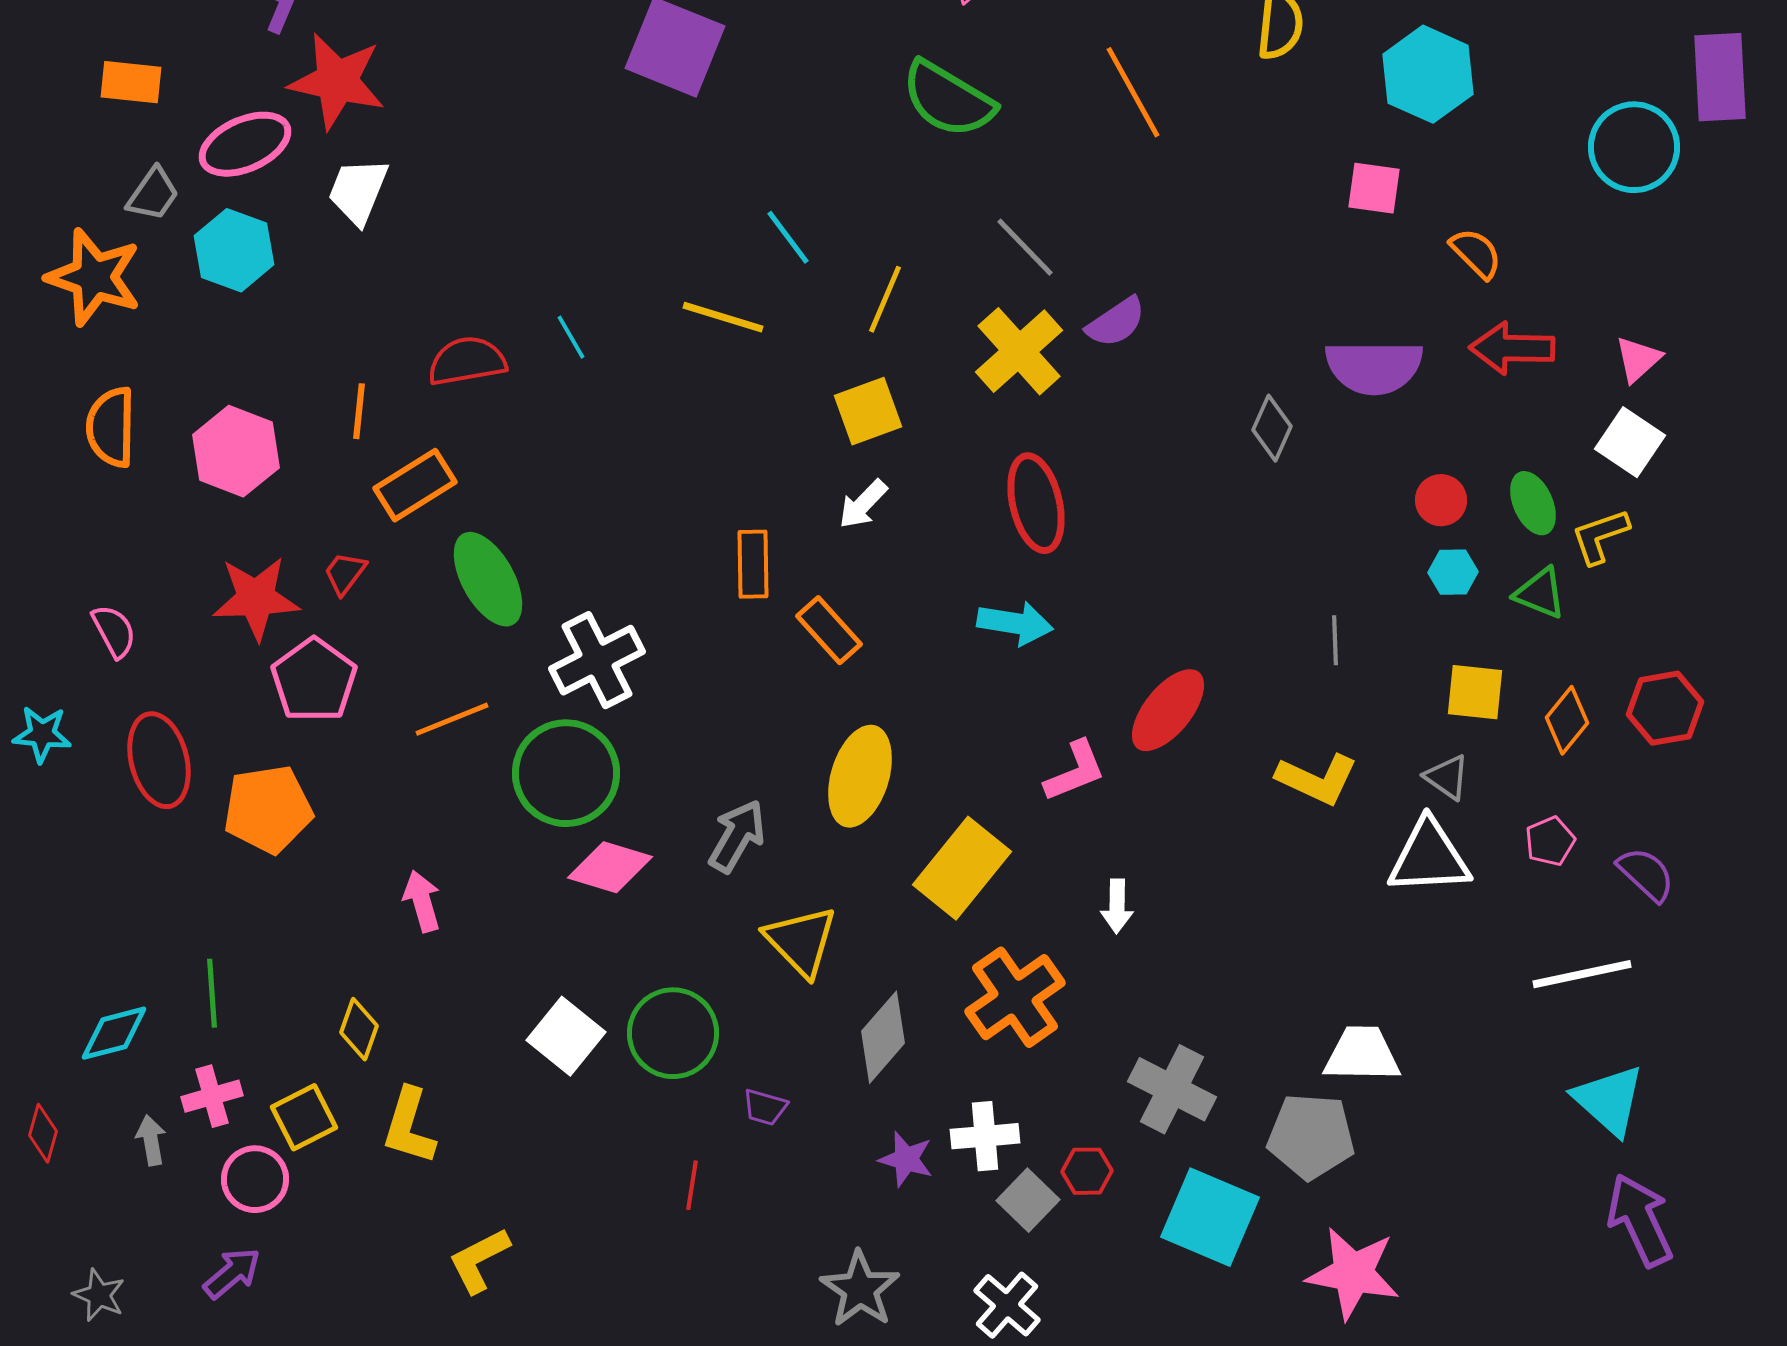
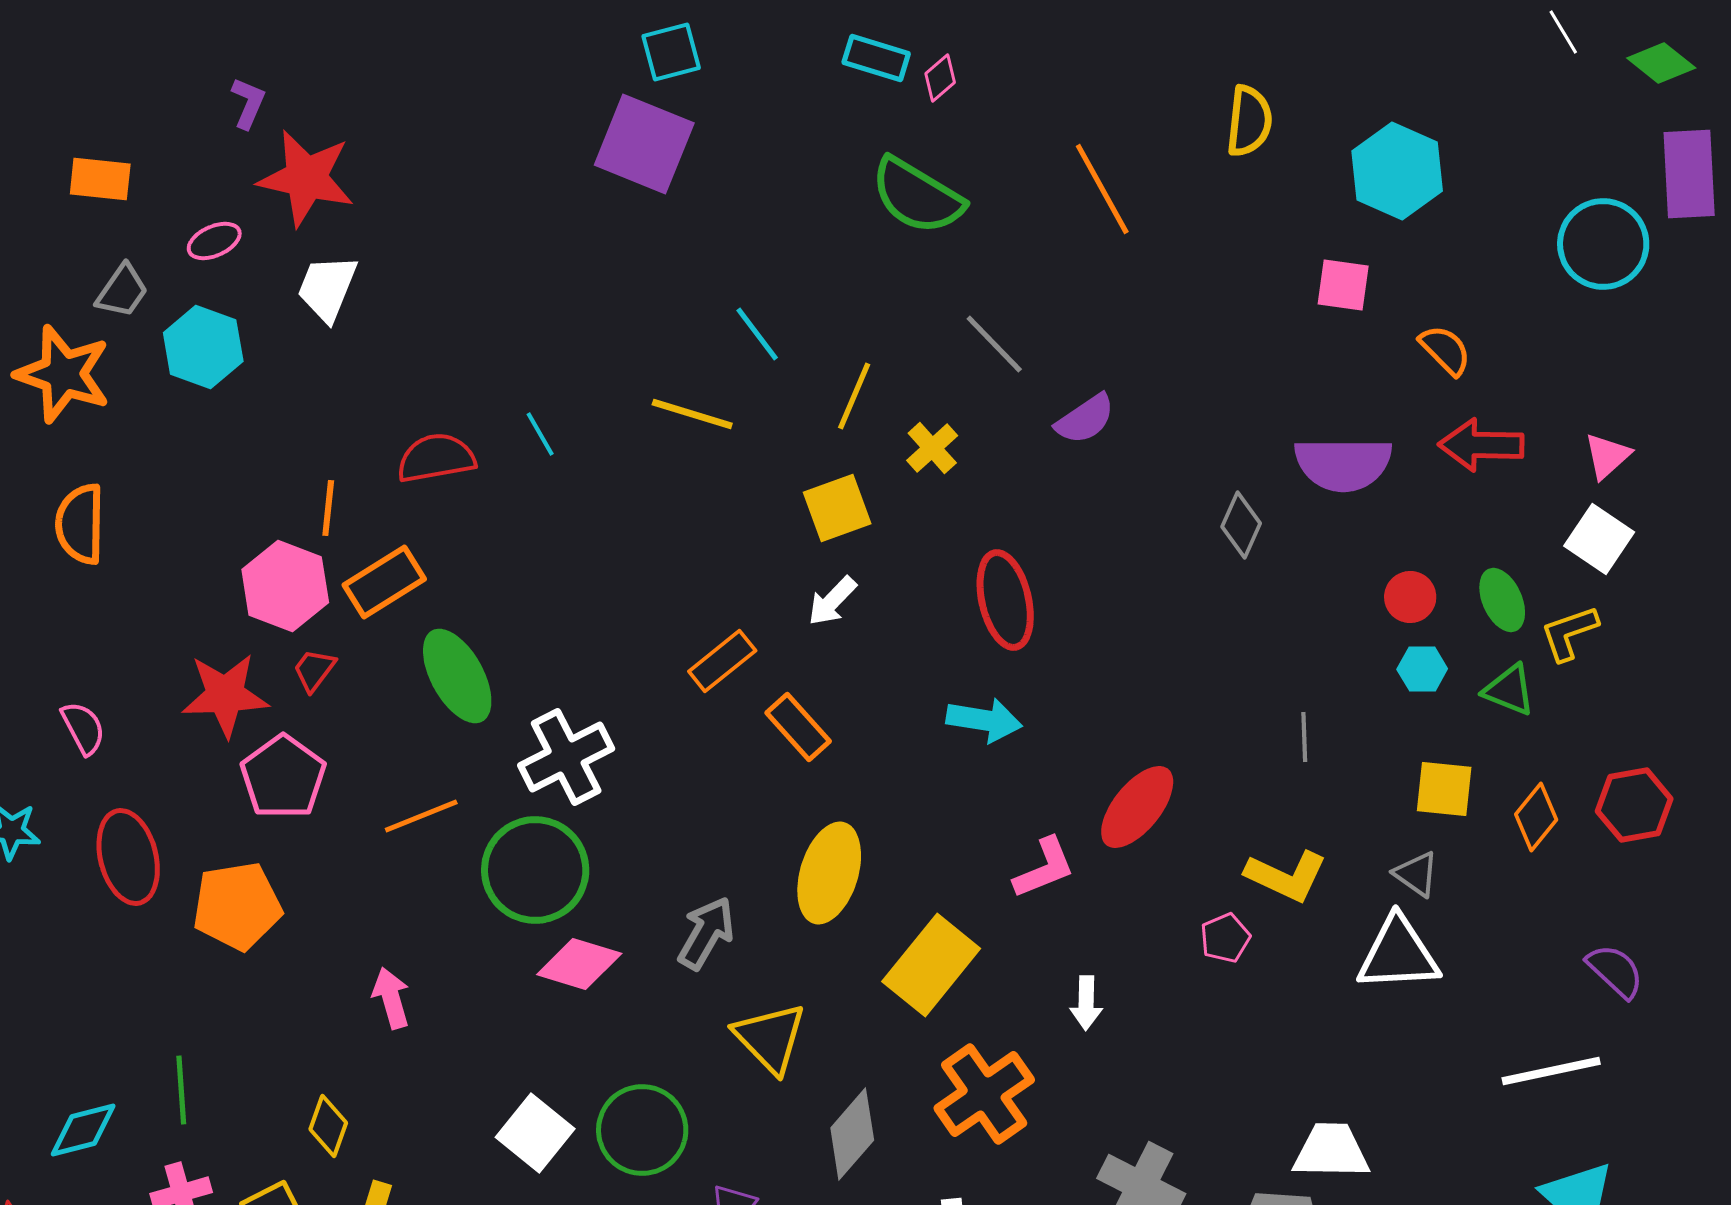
pink ellipse: (245, 144) -> (214, 241), size x0.6
yellow cross: (1019, 351) -> (932, 448), moved, size x0.6
pink hexagon: (236, 451) -> (285, 586), moved
orange rectangle: (753, 564) -> (722, 661), turned 52
pink pentagon: (1550, 841) -> (1225, 938), moved

